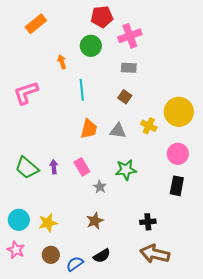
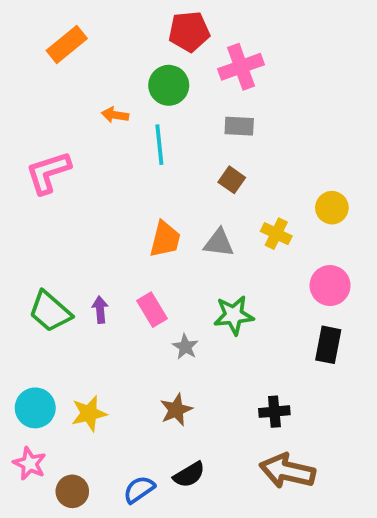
orange arrow: (62, 62) -> (115, 115), turned -64
cyan line: (82, 90) -> (159, 145), moved
yellow circle: (179, 112) -> (332, 208), size x0.6
brown circle: (51, 255) -> (72, 491), moved

